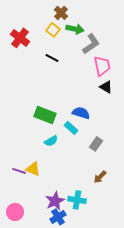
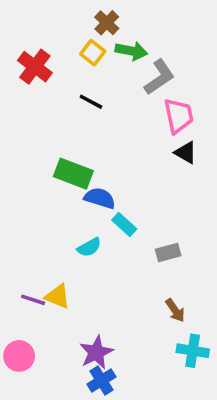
blue semicircle: (81, 113) -> (100, 198), moved
green rectangle: (45, 115) -> (73, 174), moved
gray rectangle: (96, 144) -> (168, 252), turned 40
brown arrow: (100, 177) -> (175, 310), turned -80
cyan cross: (77, 200) -> (193, 351), moved
pink circle: (15, 212) -> (19, 356), moved

